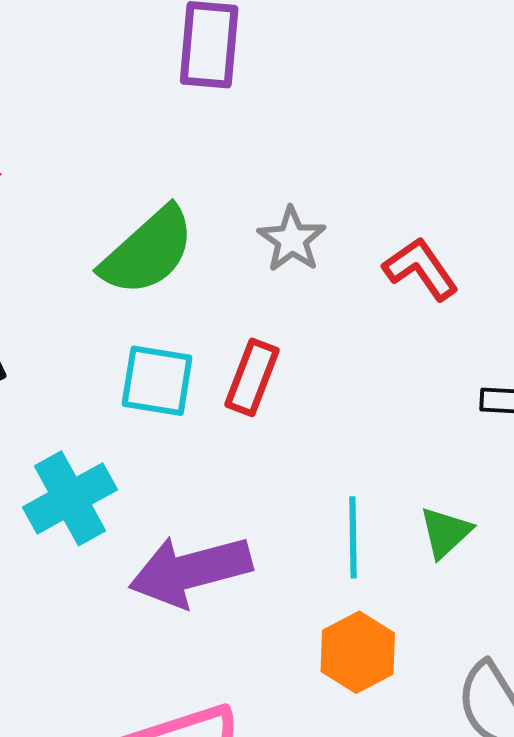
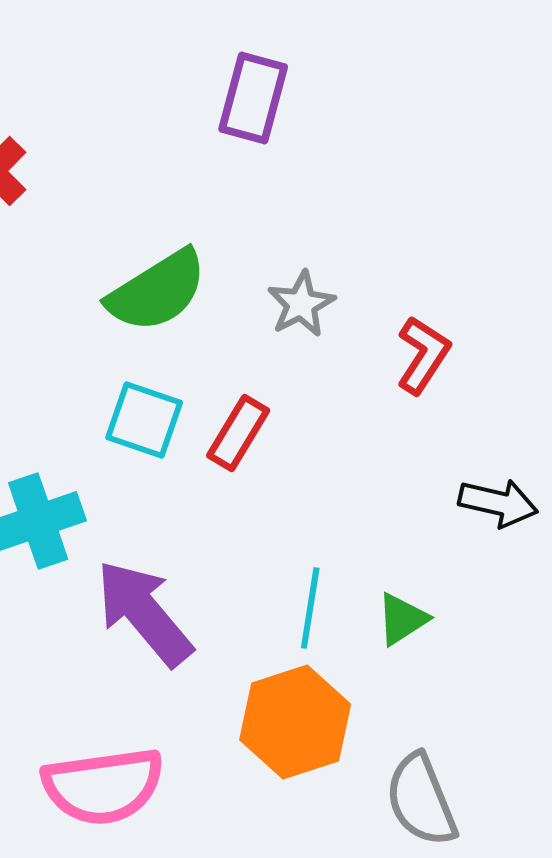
red L-shape: (421, 269) -> (423, 355), turned 58
purple arrow: (190, 571) -> (144, 613), turned 55
orange hexagon: (358, 652) -> (295, 722), size x1.4

